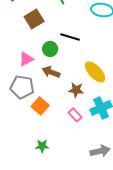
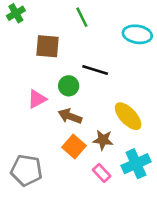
brown square: (34, 19) -> (48, 46), turned 36
gray pentagon: (22, 87) -> (26, 170), moved
orange square: (40, 106) -> (74, 147), moved

